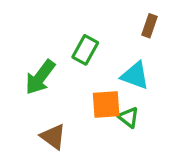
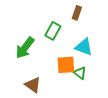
brown rectangle: (150, 26) -> (77, 13), moved

